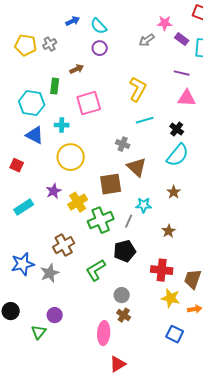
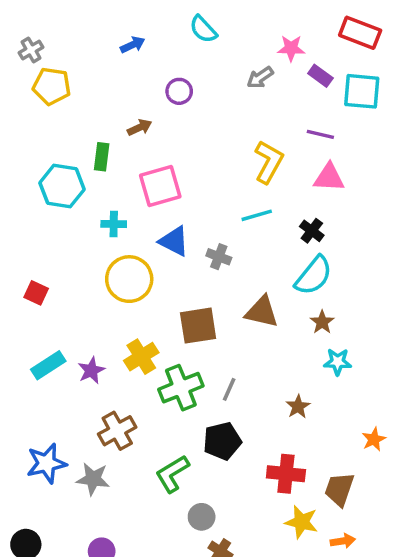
cyan semicircle: (99, 26) -> (203, 29), moved
gray cross: (50, 44) -> (31, 50), moved
yellow L-shape: (138, 89) -> (269, 162), moved
blue triangle: (35, 135) -> (174, 241), moved
brown triangle: (137, 167) -> (262, 312), moved, turned -30
purple star: (54, 191) -> (91, 370), moved
brown star: (174, 192) -> (322, 322), moved
cyan star: (144, 205) -> (338, 362), moved
gray star: (50, 273) -> (93, 479), turned 30
gray circle: (122, 295) -> (202, 517), moved

